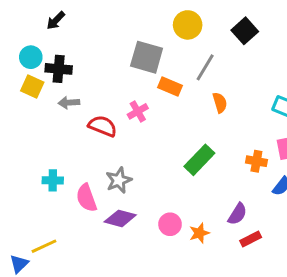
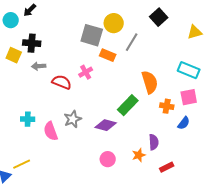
yellow circle: (188, 25) -> (114, 23), moved
cyan circle: (31, 57) -> (11, 20), moved
orange semicircle: (220, 103) -> (150, 82), moved, size x1.6
purple semicircle: (237, 214) -> (154, 142), turned -35
purple diamond: (120, 218) -> (106, 125), moved
pink circle: (170, 224) -> (108, 159), moved
orange star: (199, 233) -> (139, 155), moved
red rectangle: (251, 239) -> (167, 167), moved

